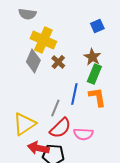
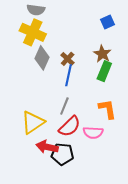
yellow cross: (43, 40) -> (33, 32), moved
blue line: (74, 94) -> (69, 75), moved
orange L-shape: (97, 97) -> (107, 109), moved

